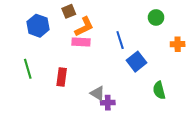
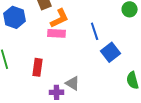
purple cross: (108, 103) -> (57, 92), moved

